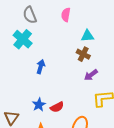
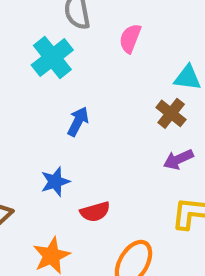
pink semicircle: (66, 15) -> (130, 38), moved
blue star: (39, 105) -> (55, 182), moved

